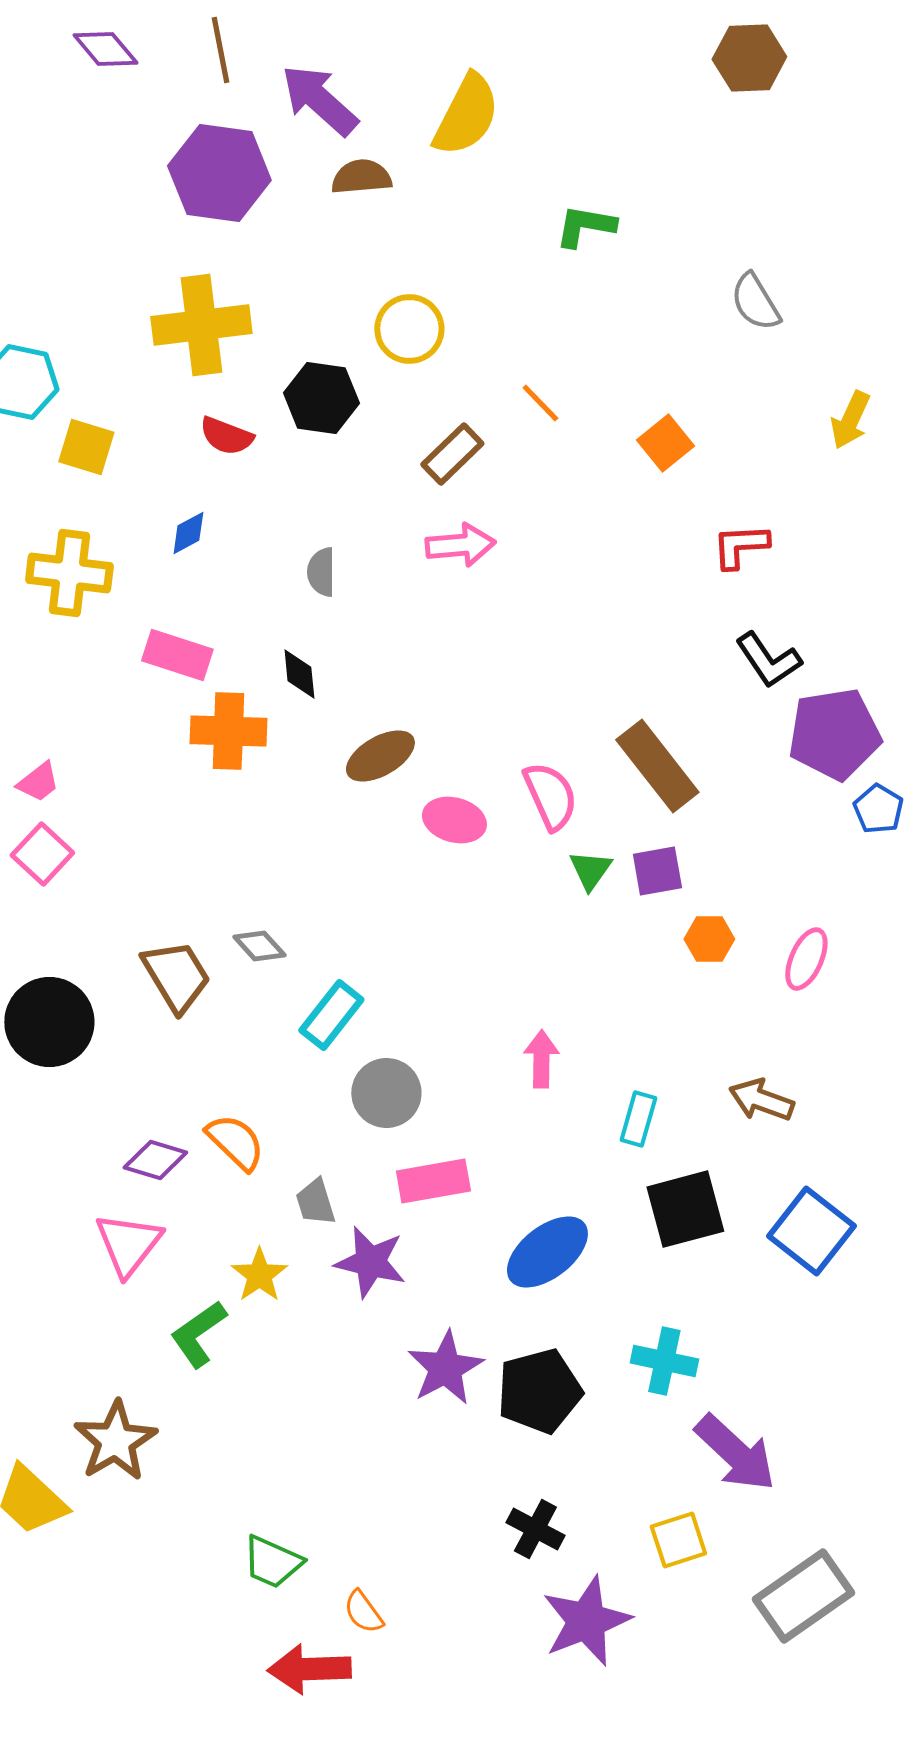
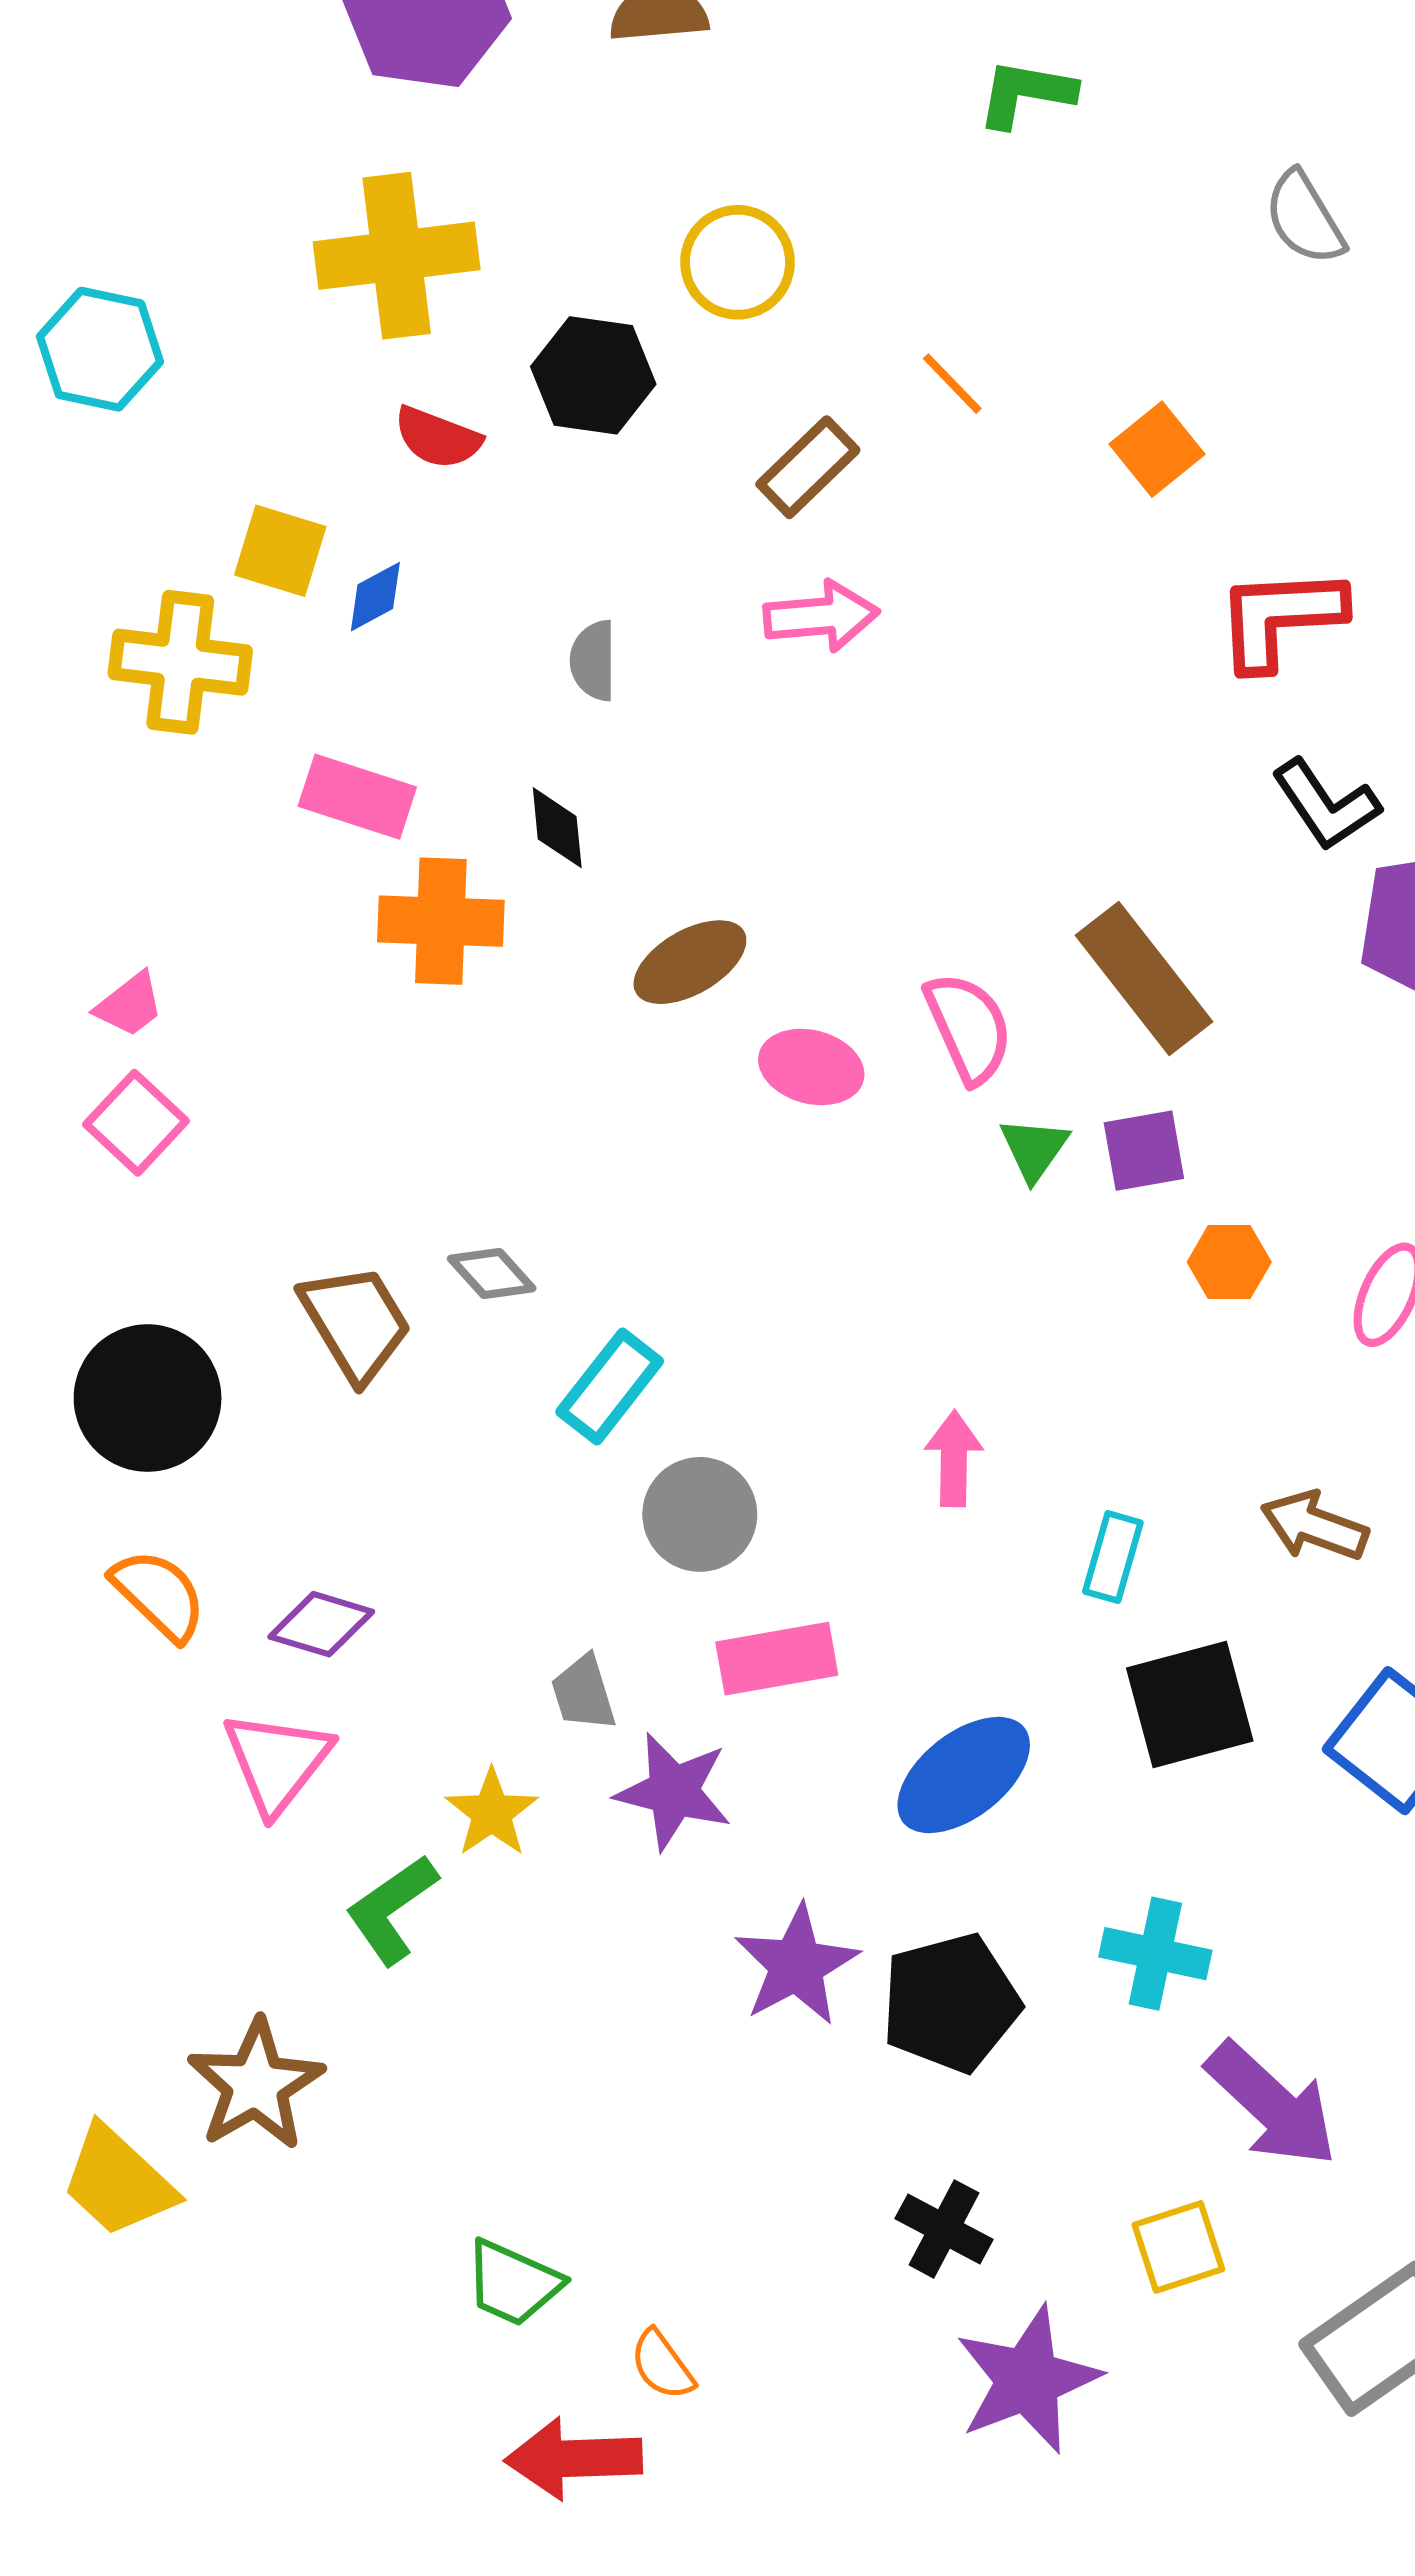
yellow square: (86, 447) -> (280, 551), moved
red L-shape: (740, 546) -> (1280, 618), size x1.4
orange semicircle: (235, 1142) -> (159, 1595), moved

